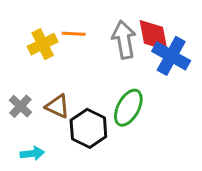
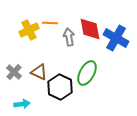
red diamond: (153, 35) -> (90, 29), moved
gray arrow: (124, 40) -> (69, 37), moved, size x0.7

